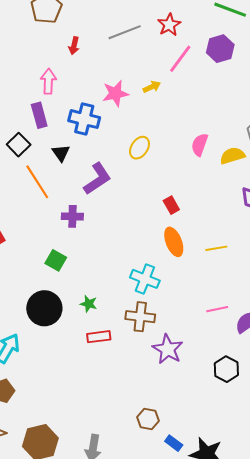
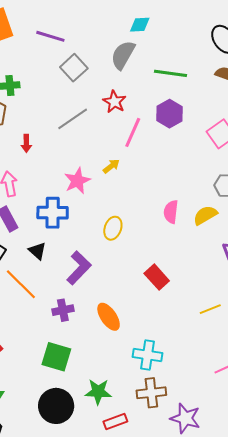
red rectangle: (171, 205) -> (157, 277), size x1.4
orange ellipse: (174, 242) -> (109, 317), moved
green square: (56, 260) -> (56, 357), size x1.4
green star: (89, 304) -> (98, 392), size x1.5

